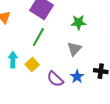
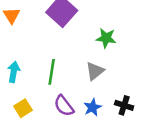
green line: (38, 37) -> (52, 72), moved, turned -30
yellow square: (32, 64) -> (23, 108), moved

